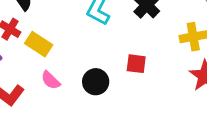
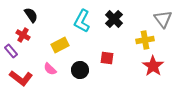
yellow rectangle: (39, 44) -> (60, 45), moved, turned -60

